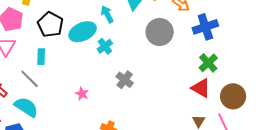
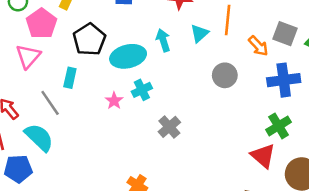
gray circle: (160, 32) -> (225, 75), size x0.7
cyan cross: (105, 46) -> (142, 90), moved
pink star: (82, 94) -> (114, 101), moved

